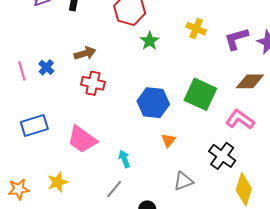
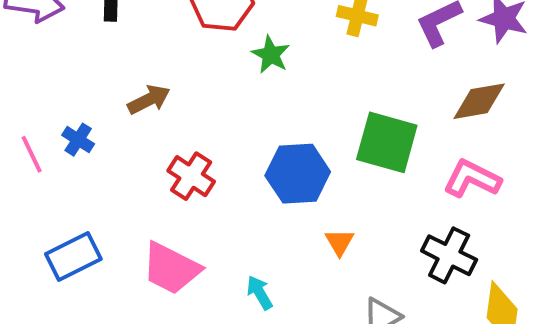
red cross: (93, 83) -> (191, 176), moved, turned 30

